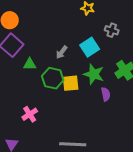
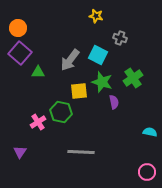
cyan square: (90, 47) -> (98, 55), turned -30
gray arrow: (62, 52) -> (70, 60), size x1.6
green hexagon: (53, 78) -> (61, 112), moved

